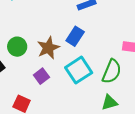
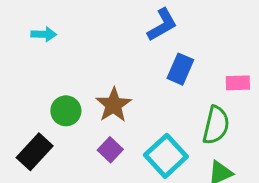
blue rectangle: (75, 36) -> (180, 69), moved
cyan square: (79, 70) -> (166, 156), moved

